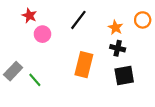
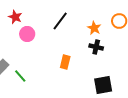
orange rectangle: (84, 65) -> (65, 62), size x0.6
black square: (124, 75) -> (103, 85), moved

